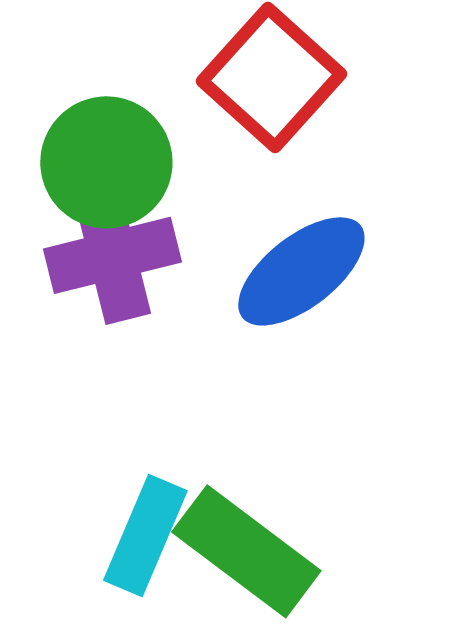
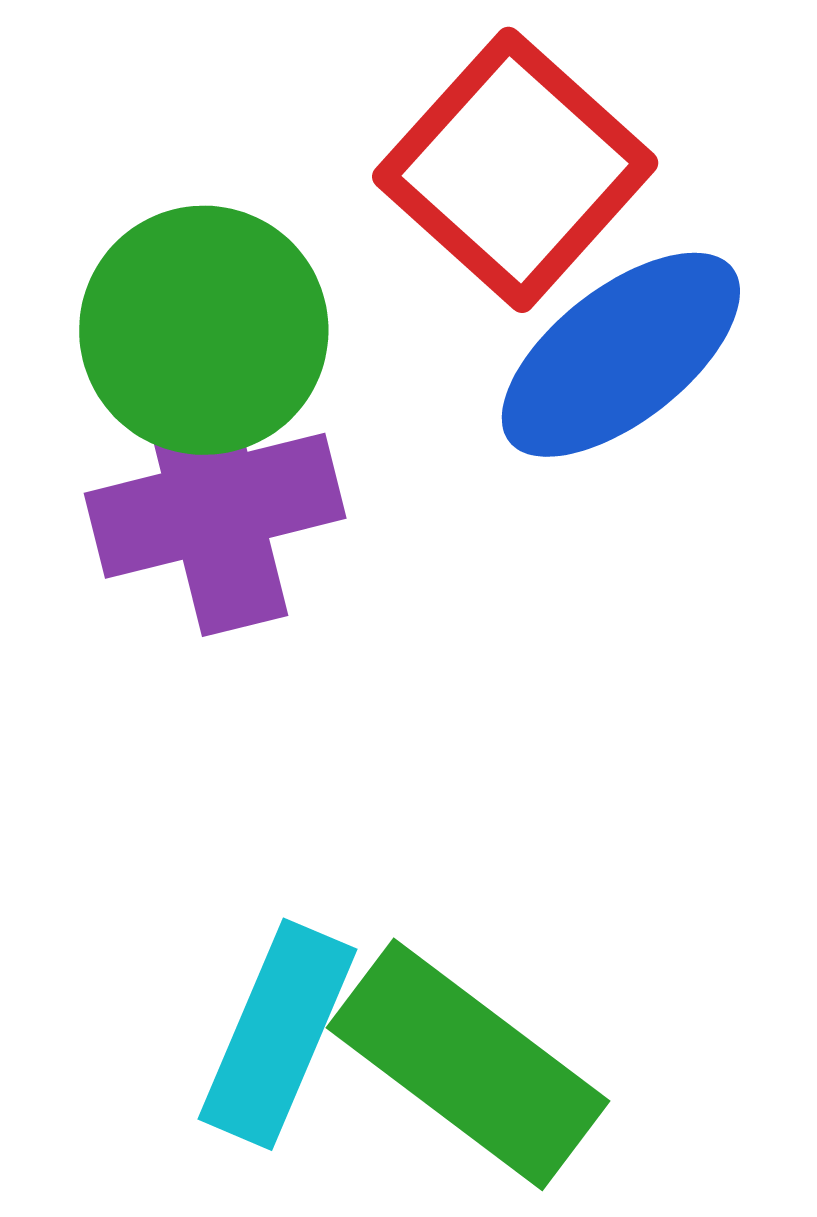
blue ellipse: (301, 271) -> (621, 355), moved

